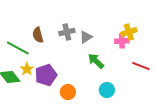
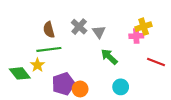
gray cross: (67, 32) -> (79, 27), turned -35
gray triangle: (86, 37) -> (99, 32), turned -32
green line: (18, 48) -> (49, 49), moved, turned -35
purple pentagon: (46, 75) -> (63, 84), moved

